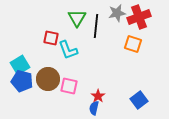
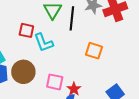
orange square: (133, 44) -> (94, 51), moved
pink square: (69, 86) -> (55, 82), moved

